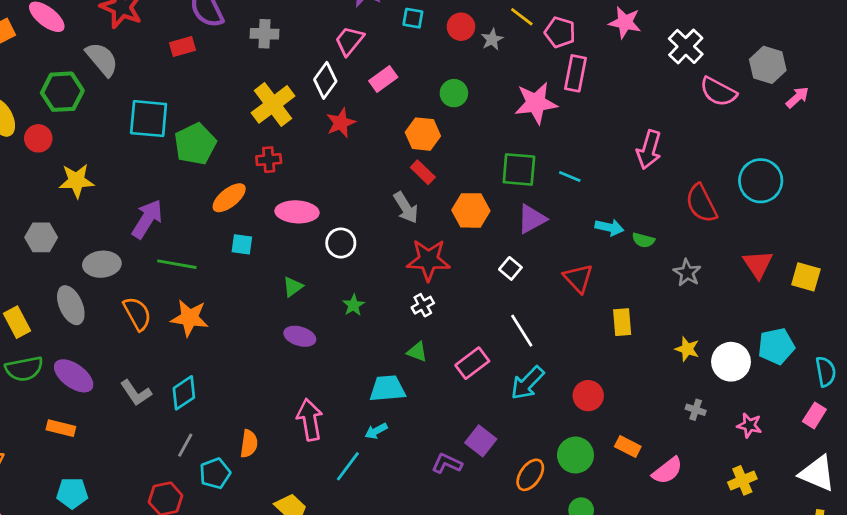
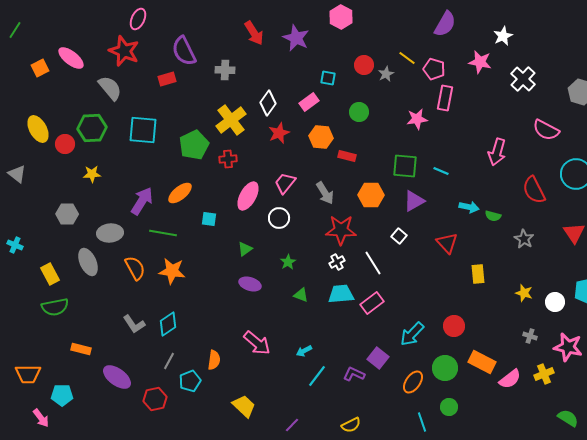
cyan square: (413, 18) -> (328, 78), moved
pink trapezoid: (349, 41) -> (285, 183), moved
green hexagon: (62, 92) -> (92, 128), moved
pink semicircle: (718, 92) -> (546, 130), moved
pink star: (536, 103) -> (417, 119), size x0.7
orange hexagon: (423, 134) -> (321, 137), moved
green pentagon: (195, 144) -> (194, 145), moved
red rectangle: (423, 172) -> (347, 156), moved, turned -30
yellow star: (76, 181) -> (92, 174), size x0.7
orange ellipse: (229, 198) -> (180, 193), moved
pink ellipse: (297, 212) -> (248, 196), turned -64
white line: (522, 331) -> (373, 263), moved
green triangle: (417, 352) -> (301, 295), moved
white circle: (731, 362) -> (555, 302), size x0.7
purple ellipse: (74, 376) -> (117, 377), moved
cyan arrow: (527, 383) -> (412, 334), moved
cyan trapezoid: (387, 389) -> (341, 294), moved
pink arrow: (310, 420) -> (257, 343), turned 140
pink star: (749, 425) -> (568, 347), size x1.6
orange rectangle: (628, 447) -> (482, 362), size x1.5
cyan line: (348, 466) -> (317, 376), moved
yellow cross: (742, 480) -> (544, 374), moved
cyan pentagon: (72, 493) -> (62, 395), moved

